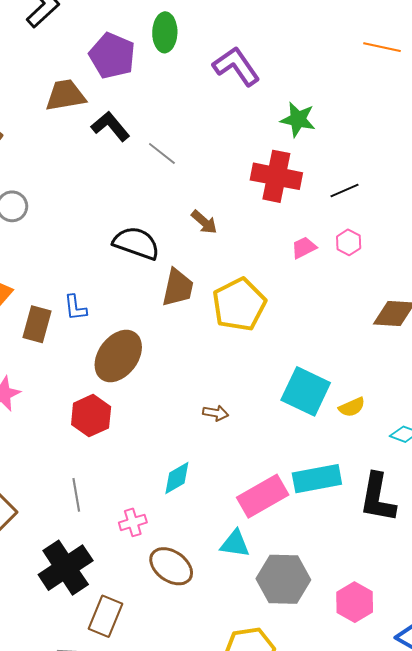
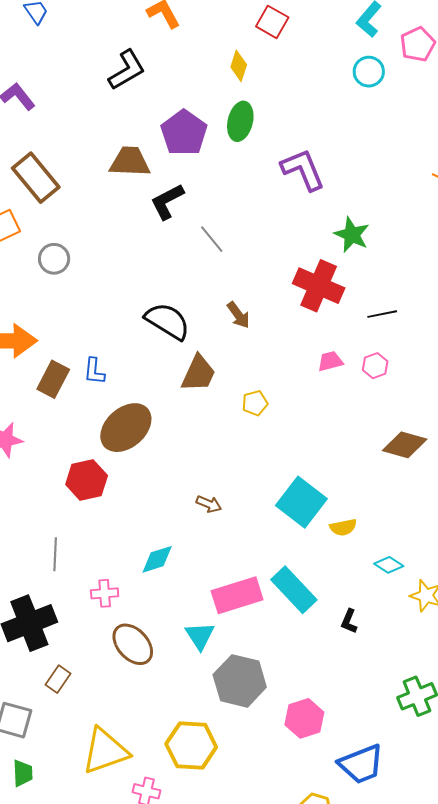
black L-shape: (110, 126) -> (167, 202), turned -90
yellow pentagon: (239, 305) -> (255, 403), size x0.5
cyan rectangle: (317, 479) -> (294, 590), turned 45
black L-shape: (378, 498) -> (349, 621), size x0.5
cyan triangle: (235, 544) -> (200, 636), turned 36
brown rectangle: (106, 616) -> (58, 679), size x0.7

